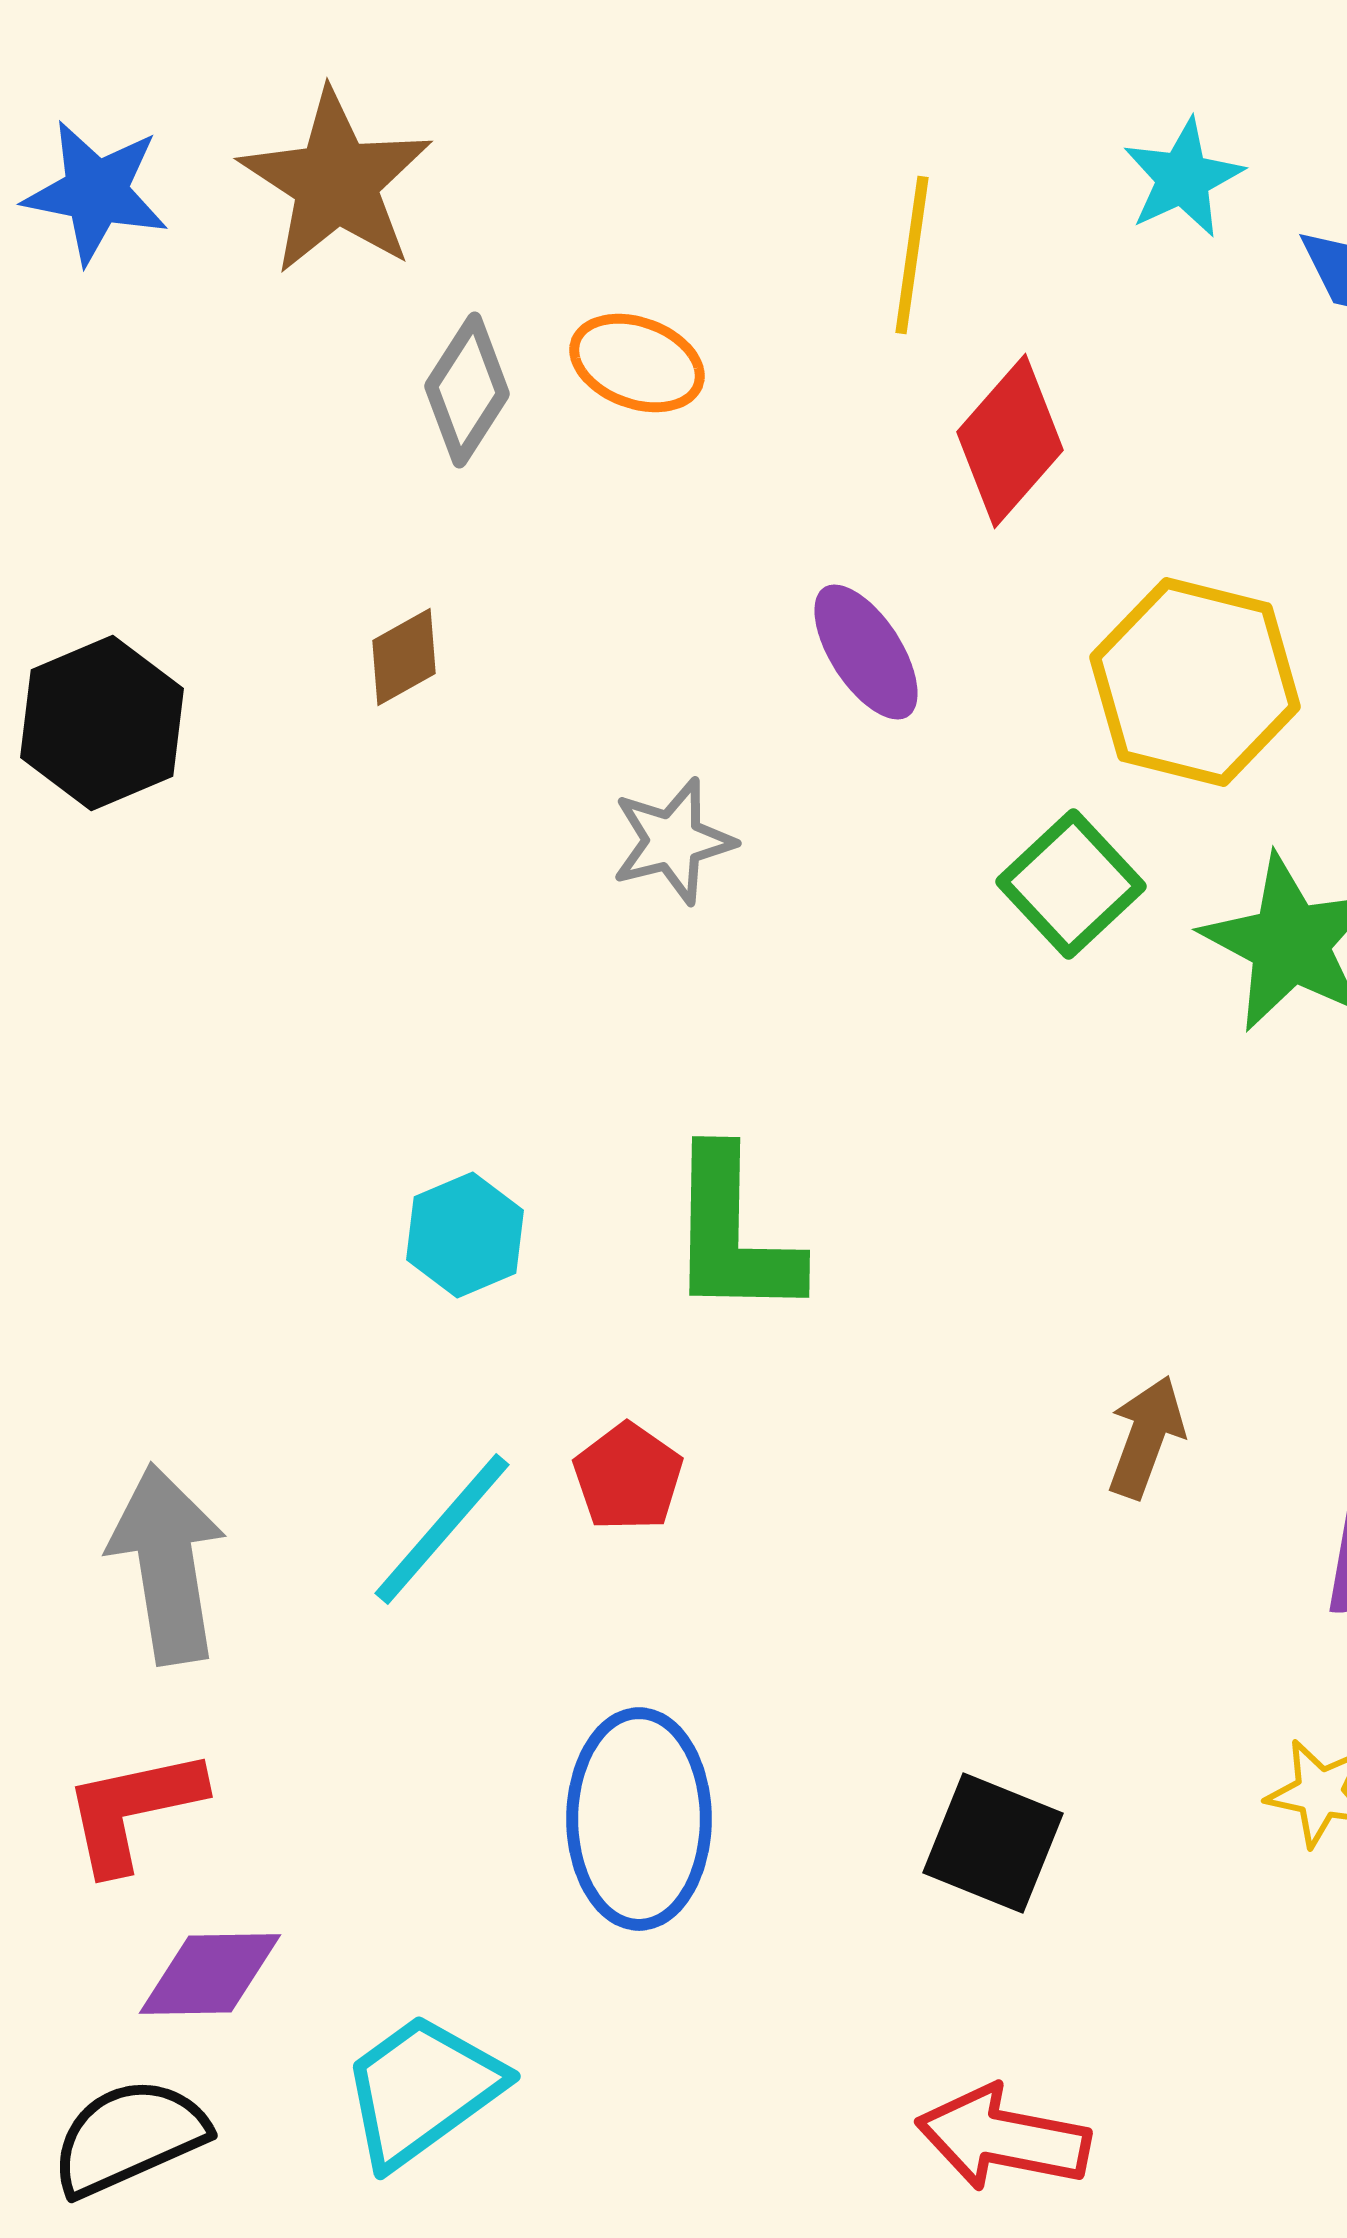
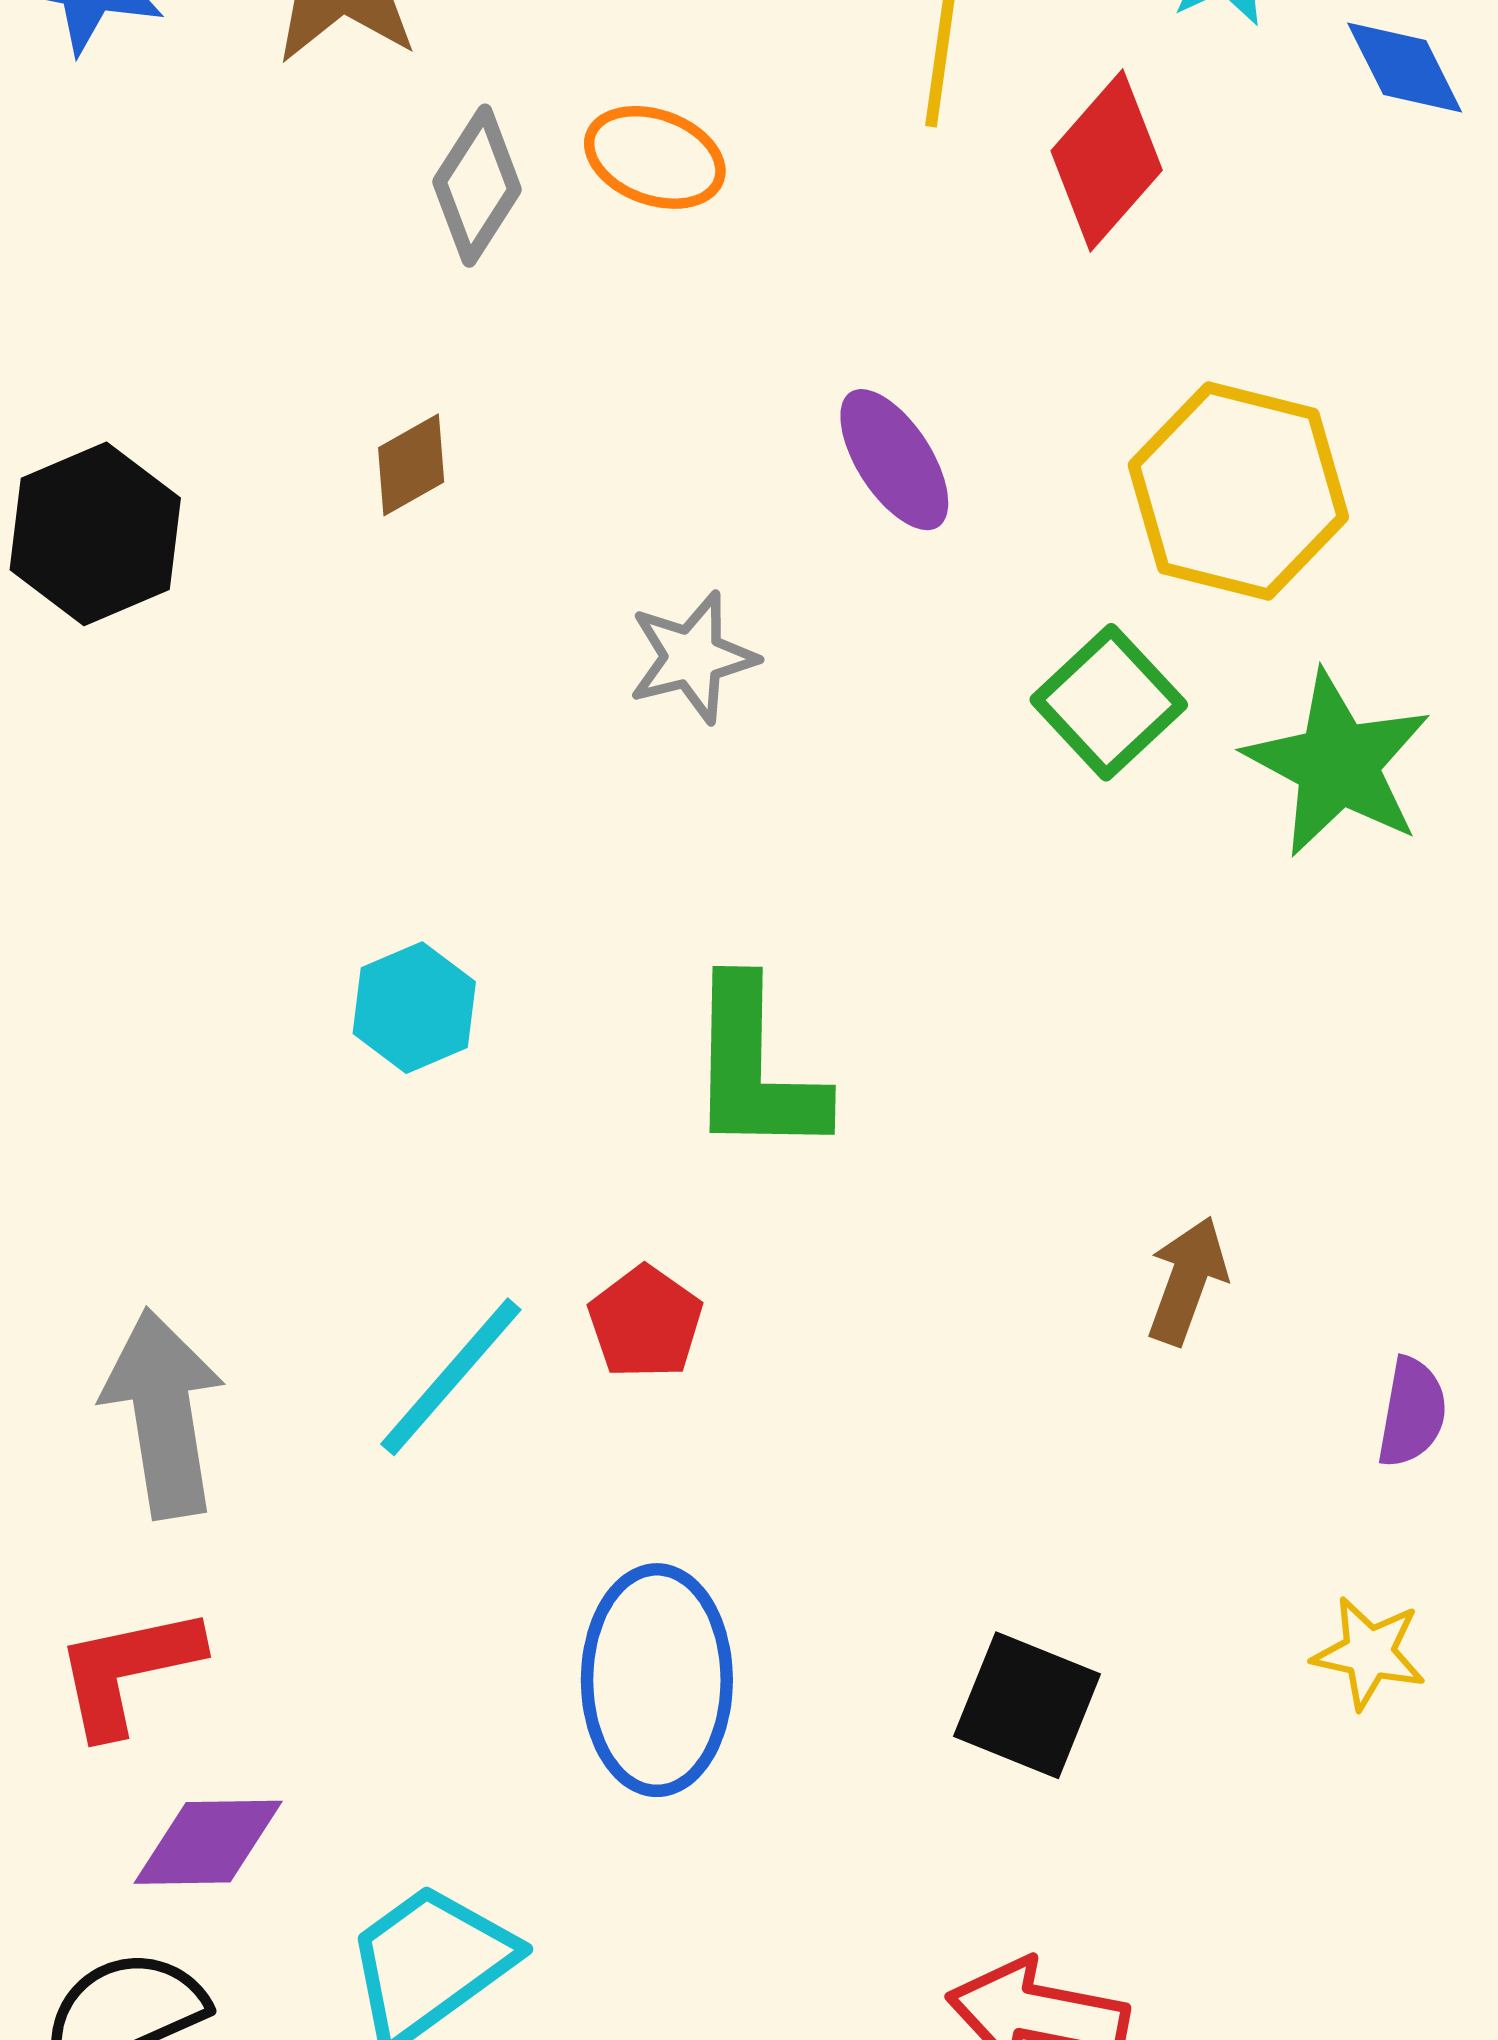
red diamond: (1010, 441) -> (1107, 161), moved
cyan hexagon: (465, 1235) -> (414, 1008), moved

